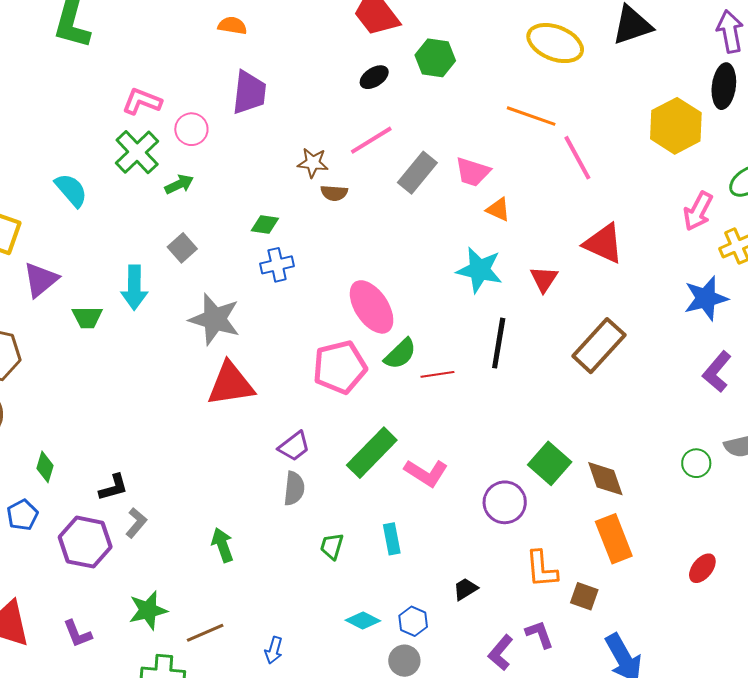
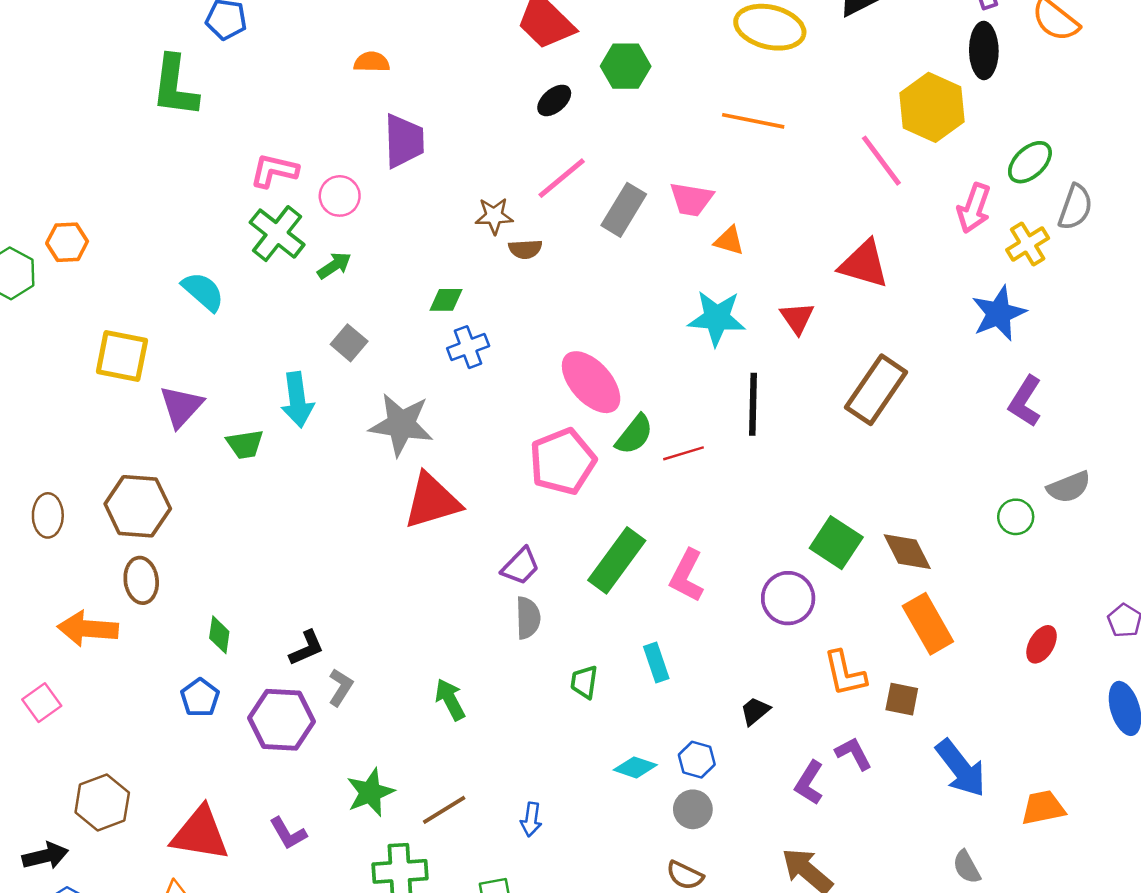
pink line: (577, 158) -> (881, 161), moved
pink L-shape: (426, 473) -> (687, 576), turned 93

